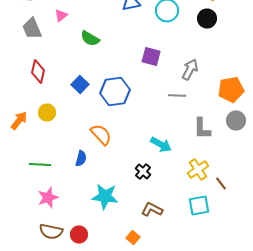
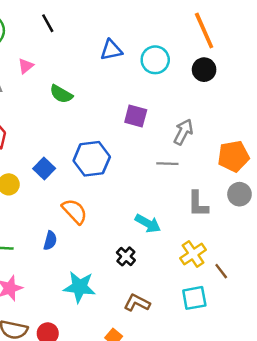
blue square: (80, 84) -> (44, 169), moved

